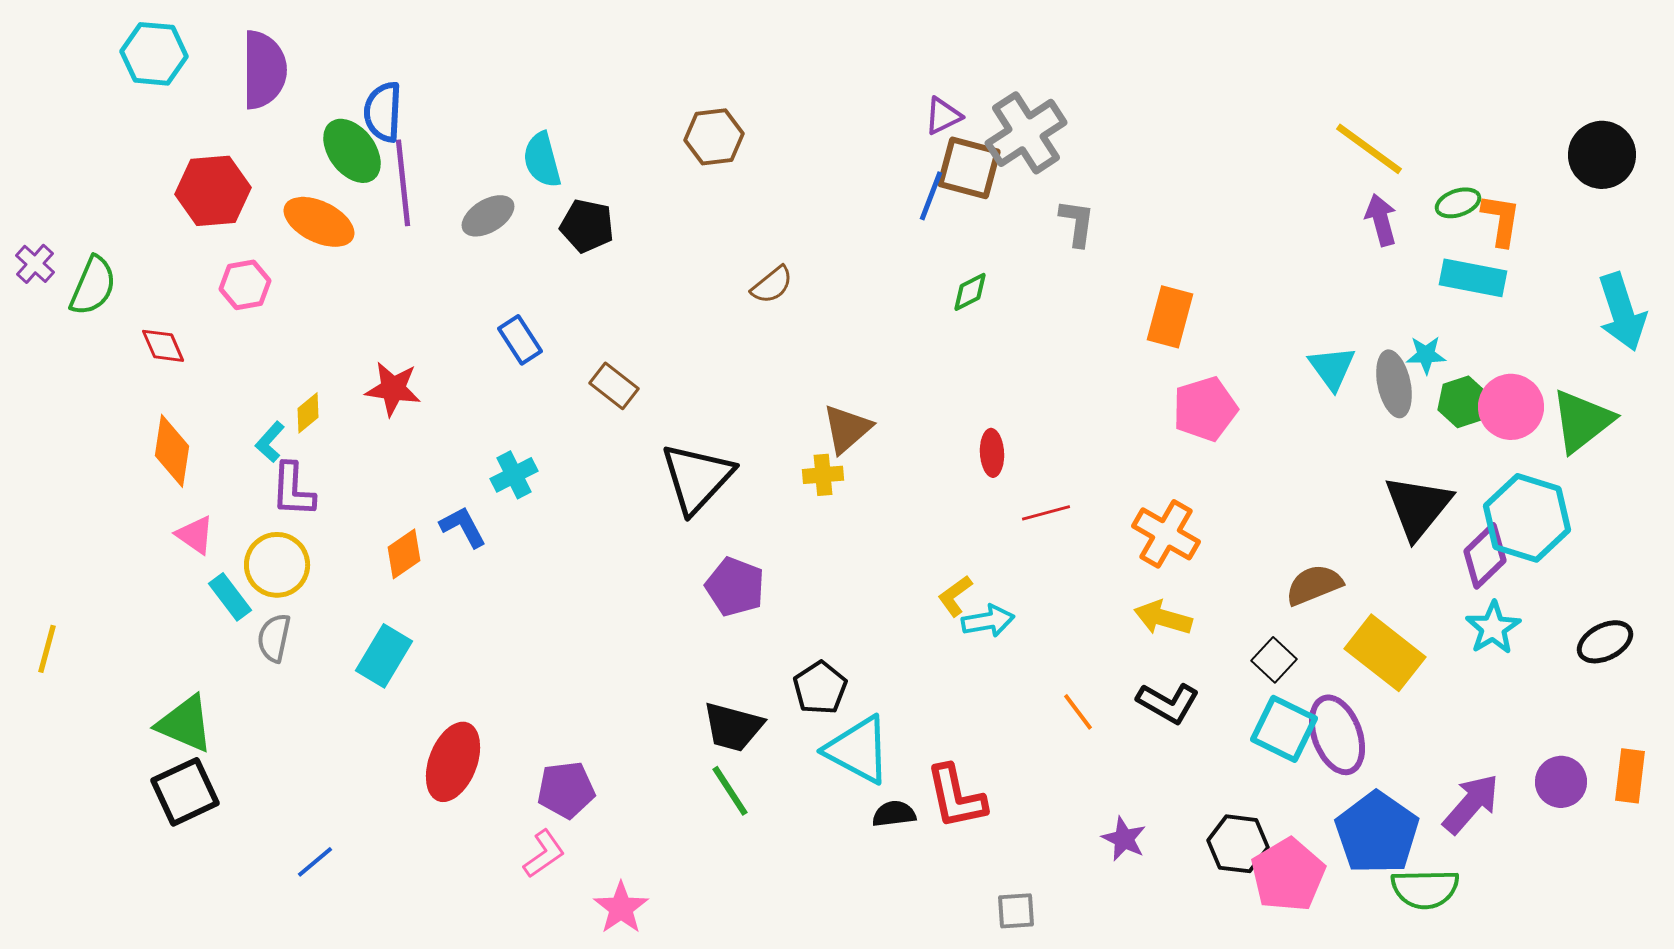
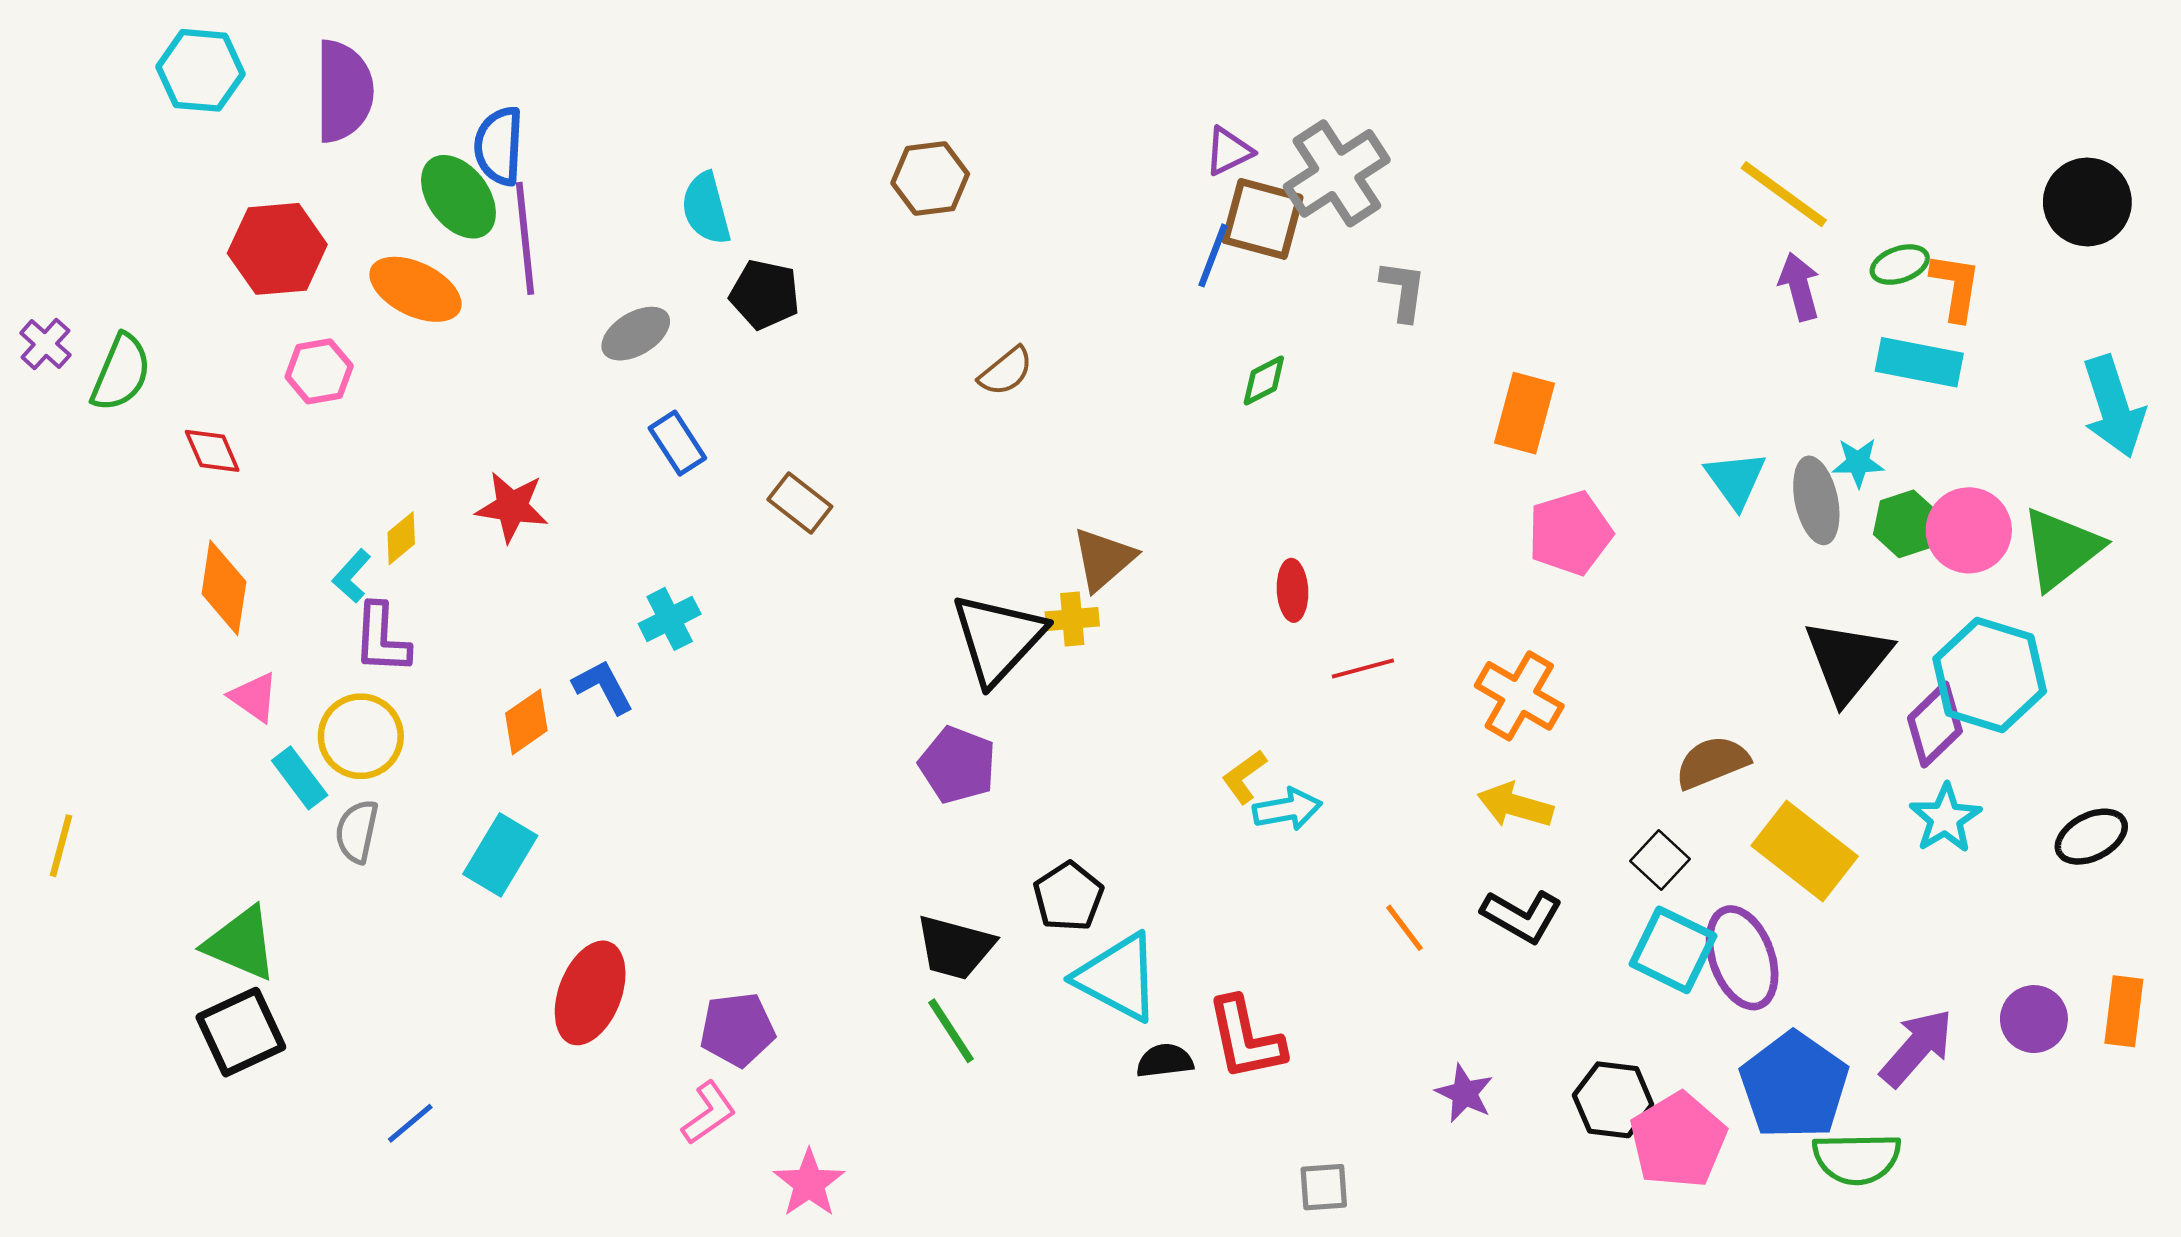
gray ellipse: (488, 216) -> (636, 334), moved
black triangle: (697, 478) -> (998, 639), moved

